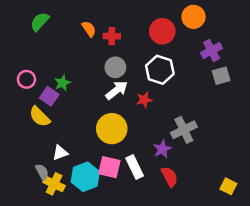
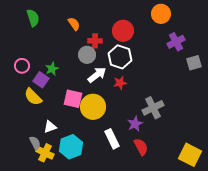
green semicircle: (40, 22) -> (33, 18), turned 120
red circle: (162, 31) -> (123, 31), moved
red cross: (112, 36) -> (95, 41), moved
gray circle: (115, 67) -> (87, 55), moved
white hexagon: (160, 70) -> (120, 57), moved
gray square: (221, 76) -> (194, 63), moved
pink square: (109, 167) -> (73, 99), moved
yellow square: (228, 186) -> (190, 155), size x1.6

